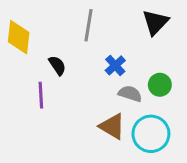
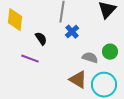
blue cross: (115, 65) -> (72, 32), moved
purple line: (41, 95) -> (30, 59), turned -66

